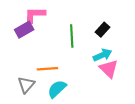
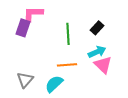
purple rectangle: (24, 30) -> (23, 28), turned -42
orange line: (47, 69) -> (67, 65), moved

